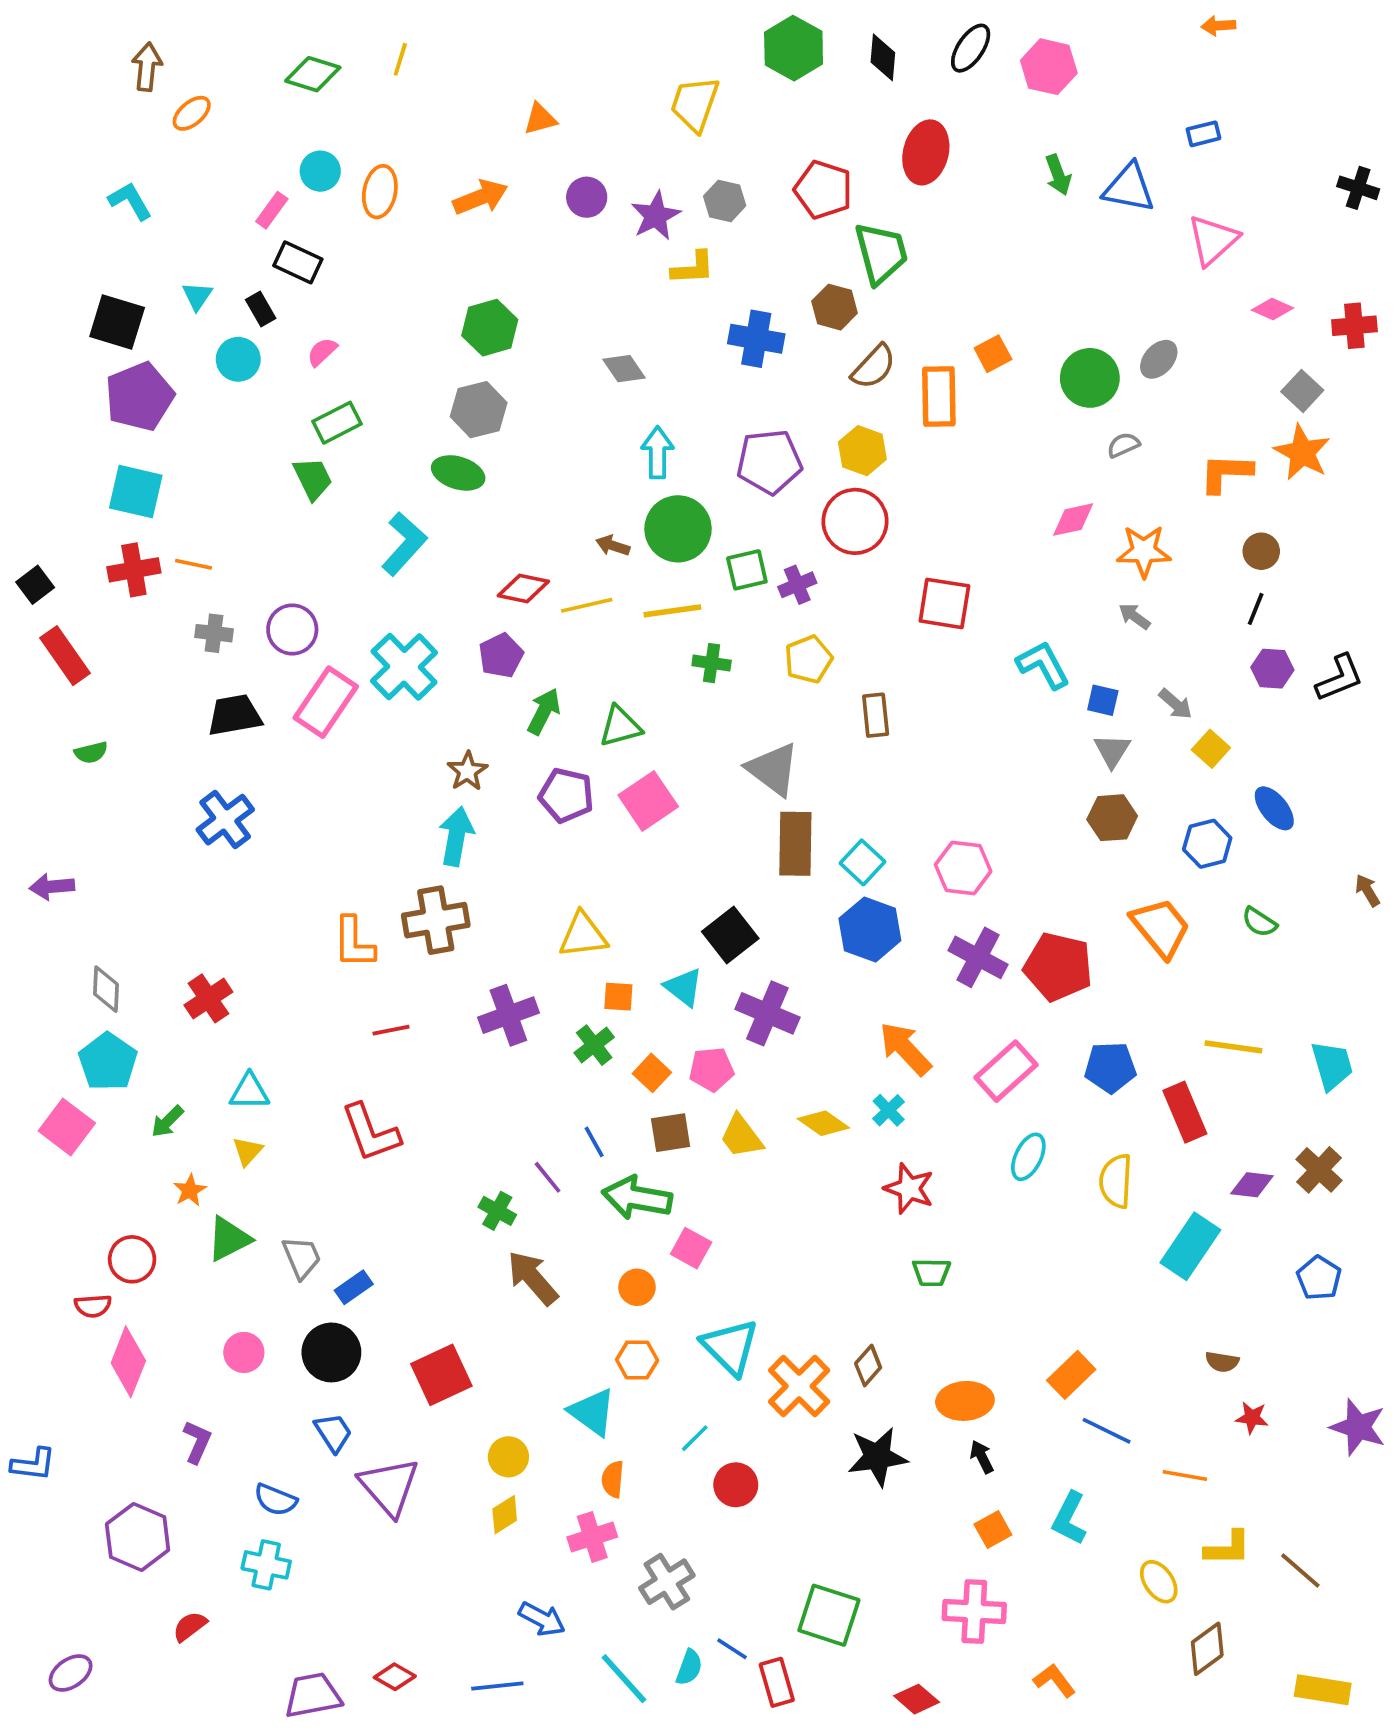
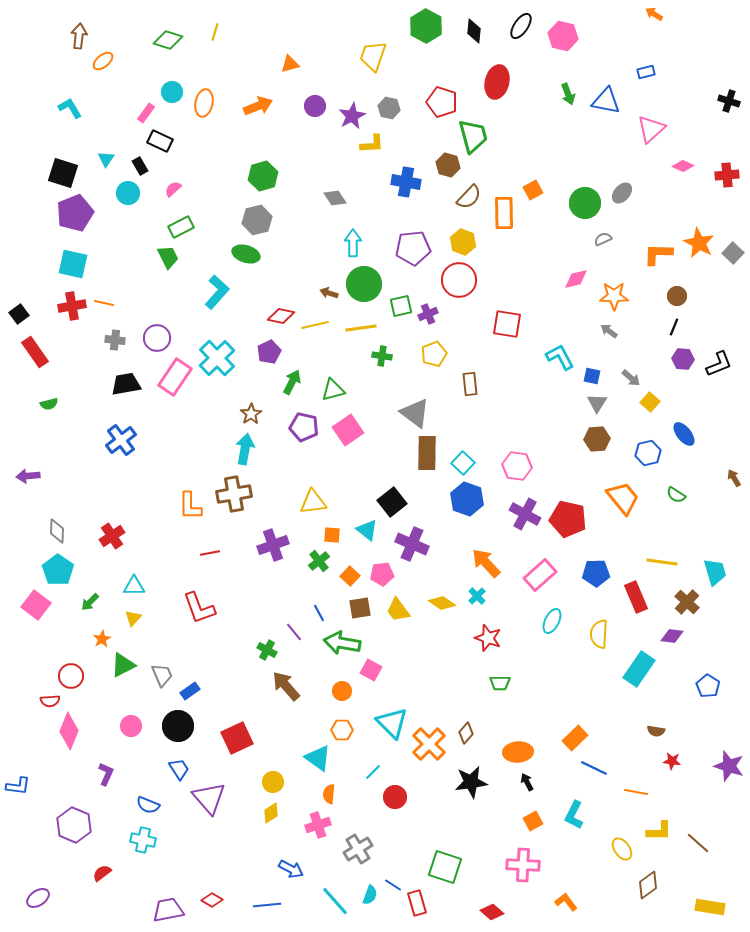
orange arrow: (1218, 26) -> (654, 14), turned 36
gray square: (1302, 391) -> (733, 253), moved
brown cross: (1319, 1170) -> (687, 602), moved

